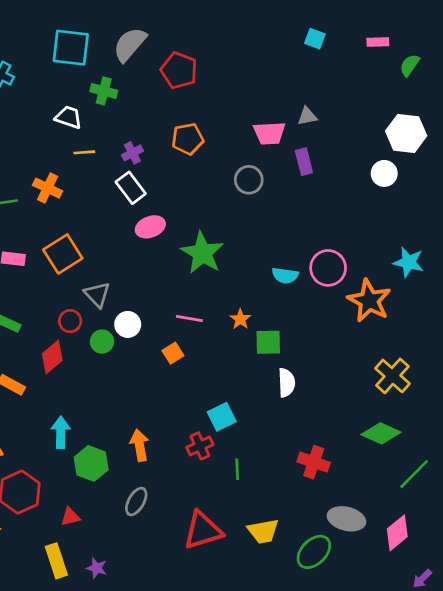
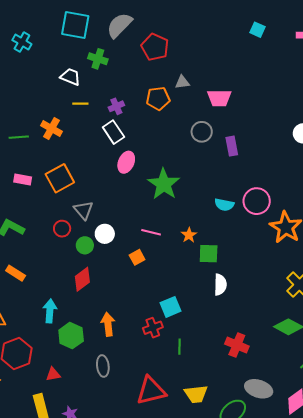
gray triangle: (307, 116) -> (182, 82), moved
purple rectangle: (304, 162) -> (232, 146), moved
pink ellipse: (150, 227) -> (126, 162), turned -50
red diamond: (52, 357) -> (82, 279), moved
gray ellipse: (136, 501) -> (103, 366), turned -40

